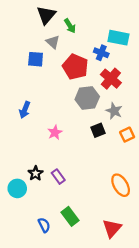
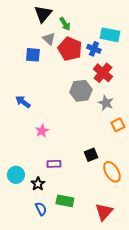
red pentagon: (75, 67) -> (70, 49), moved
blue arrow: (25, 110) -> (23, 102), turned 105
black square: (98, 130) -> (91, 155), moved
pink star: (55, 132) -> (42, 131), moved
black star: (36, 173) -> (38, 184), moved
purple rectangle: (58, 177) -> (54, 164), turned -56
green rectangle: (70, 216) -> (65, 201), turned -42

